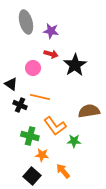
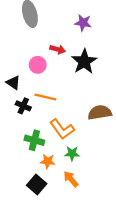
purple star: (51, 31) -> (83, 23), moved
green star: (74, 141) -> (72, 153), moved

